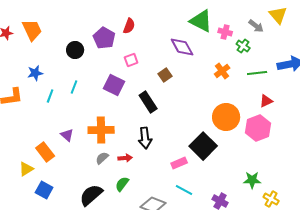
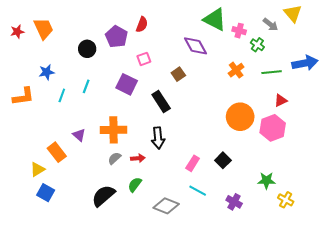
black square: (203, 146) -> (223, 160), moved, size x0.6
pink rectangle: (179, 163) -> (193, 163), turned -35
blue square: (44, 190) -> (46, 193), moved

